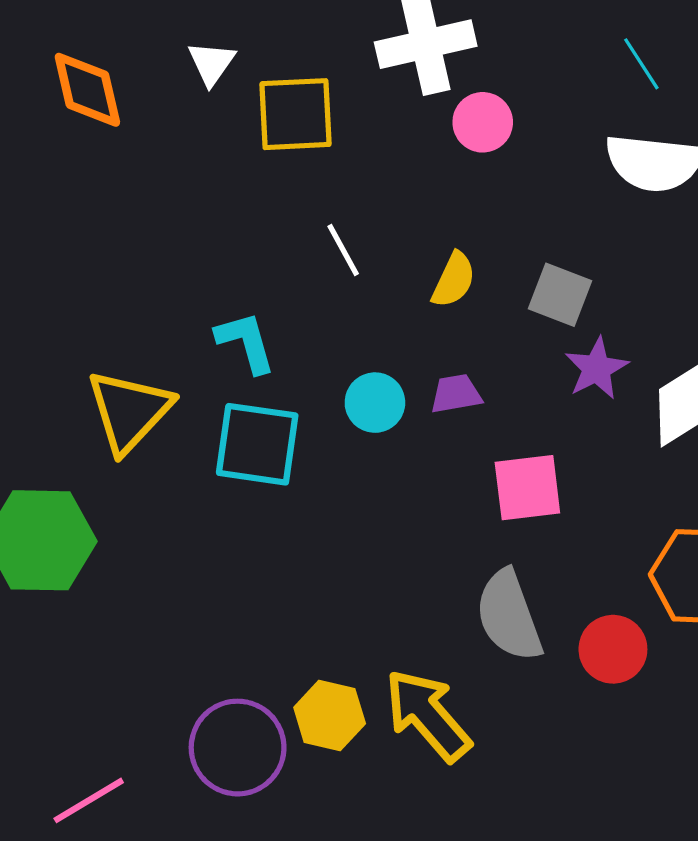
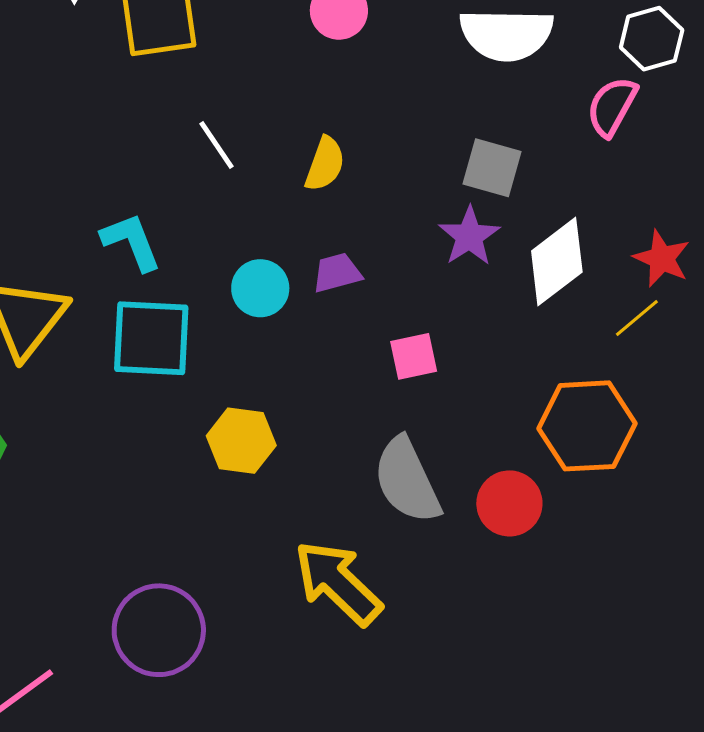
gray square: (560, 295) -> (492, 168), moved
pink square: (527, 488) -> (414, 356), size x0.7
yellow hexagon: (330, 715) -> (241, 441), moved

